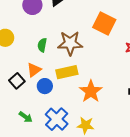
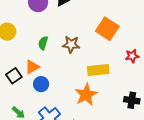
brown star: (70, 43) -> (71, 44), size x0.7
yellow rectangle: (67, 72) -> (98, 70), moved

